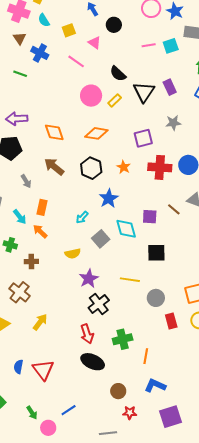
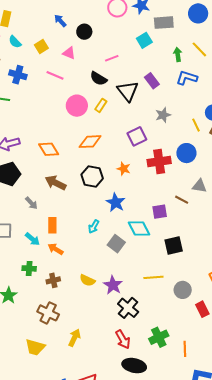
pink line: (149, 45) -> (112, 58), moved
yellow semicircle: (73, 253) -> (87, 280), moved, turned 49

